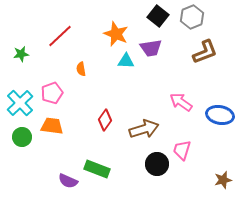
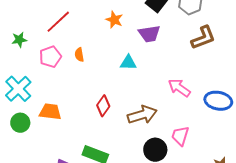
orange star: (116, 34) -> (114, 20), size x0.7
cyan triangle: (126, 61) -> (128, 63), moved
pink pentagon: (52, 93) -> (50, 57), moved

